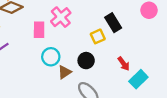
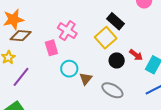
yellow square: (98, 36) -> (106, 38), size x1.5
black circle: (86, 61) -> (117, 60), moved

